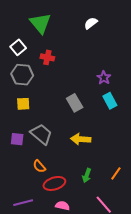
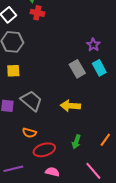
red cross: (47, 57) -> (37, 13), moved
gray rectangle: (75, 103) -> (77, 69), moved
orange semicircle: (39, 166) -> (29, 133), turned -32

